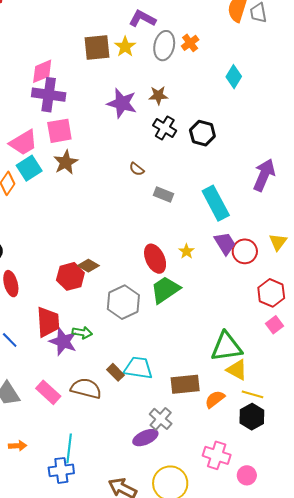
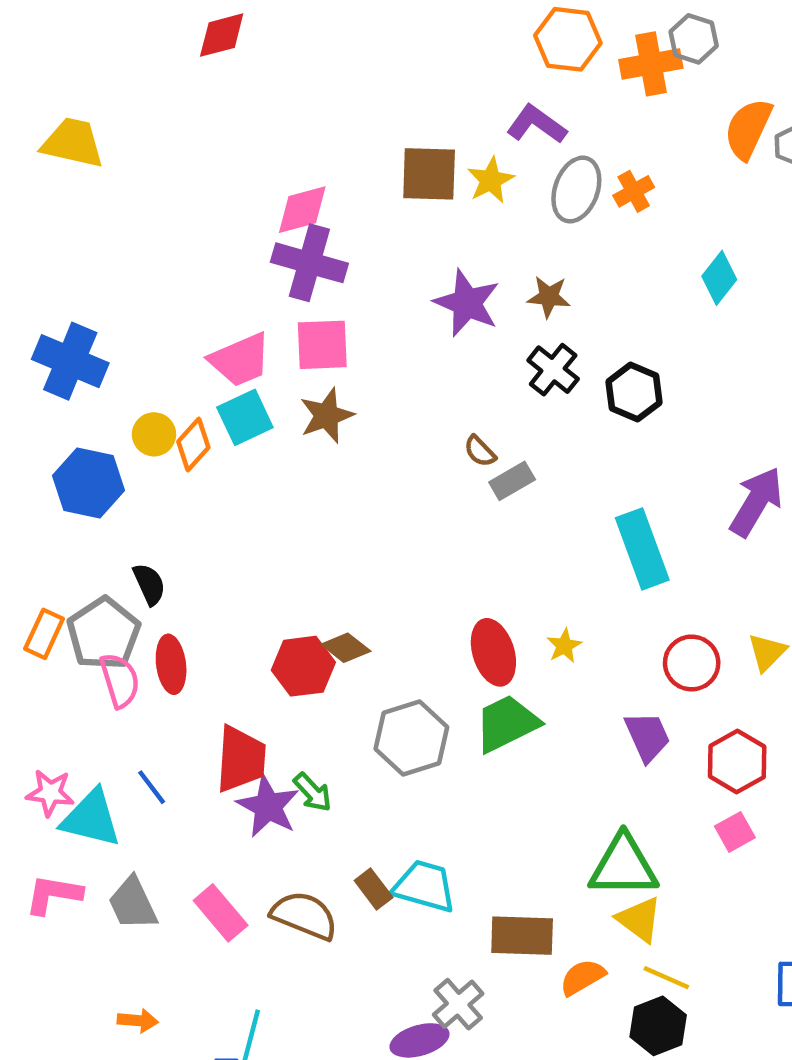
gray rectangle: (163, 194) -> (512, 481), moved, turned -60
purple trapezoid: (225, 243) -> (647, 737), moved
green arrow: (82, 333) -> (313, 792), turned 30

